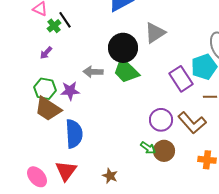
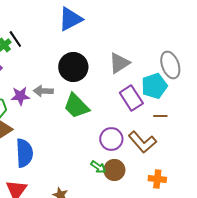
gray triangle: (155, 33) -> (119, 63), moved
green trapezoid: (126, 71) -> (76, 106), moved
purple star: (70, 91) -> (20, 96), moved

